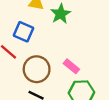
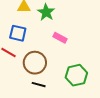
pink rectangle: (71, 66) -> (60, 38), moved

